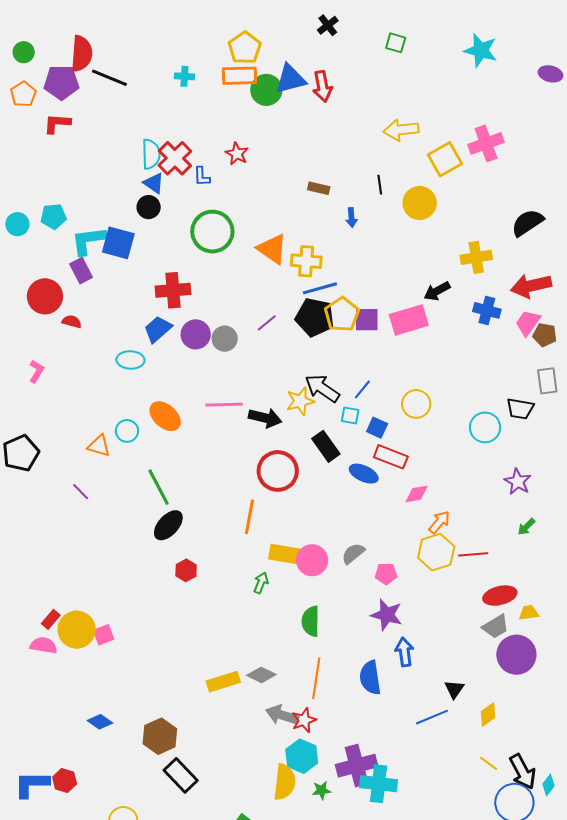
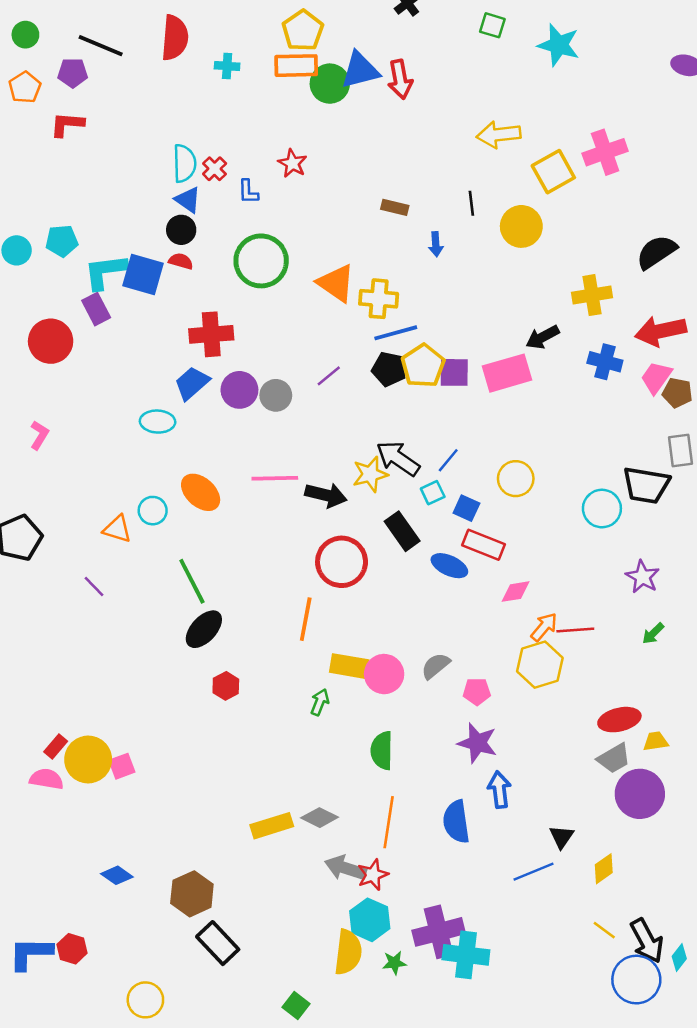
cyan star: (481, 50) -> (559, 45), moved
red semicircle: (82, 54) -> (175, 38), moved
black line: (109, 78) -> (101, 46), moved
purple pentagon: (61, 82) -> (73, 73), size x0.7
red cross: (175, 158) -> (215, 169), size x0.6
black pentagon: (315, 317) -> (389, 369), size x0.7
red semicircle: (72, 322) -> (181, 261), moved
black trapezoid: (520, 409) -> (646, 485), size x1.4
cyan square: (350, 415) -> (433, 493), turned -36
red line: (473, 554) -> (575, 630), moved

